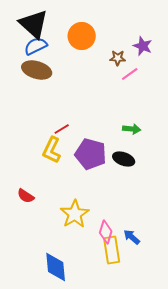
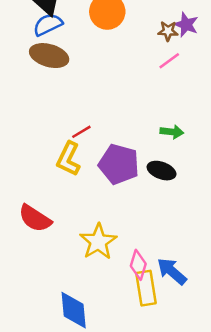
brown star: (118, 58) -> (168, 31), moved
red semicircle: (26, 196) -> (35, 218), size x1.5
blue arrow: (132, 237) -> (172, 271), size x1.4

